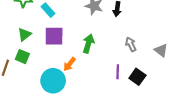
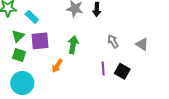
green triangle: (24, 34) -> (18, 36), moved
green square: (22, 57) -> (19, 55), moved
cyan circle: (53, 81) -> (22, 83), moved

